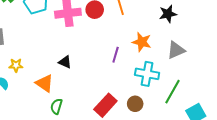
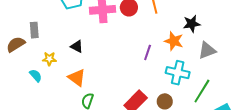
black star: (168, 14) -> (192, 24), moved
black triangle: (65, 62) -> (77, 46), moved

